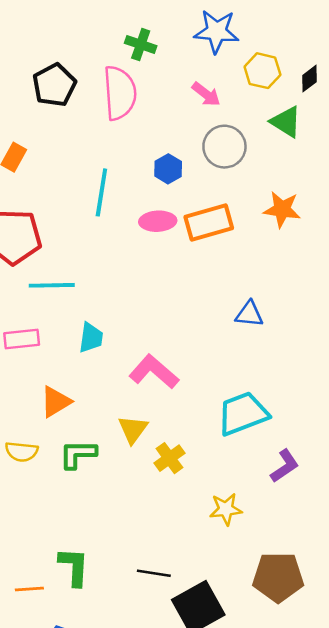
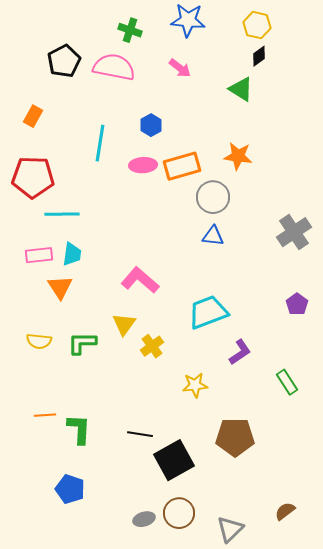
yellow hexagon: (262, 71) -> (257, 25), moved
pink semicircle: (120, 93) -> (114, 67), turned -75
gray circle: (224, 147) -> (213, 197), moved
cyan trapezoid: (91, 338) -> (72, 254), moved
orange triangle: (56, 402) -> (60, 287), moved, turned -32
orange line: (29, 589) -> (45, 415), moved

